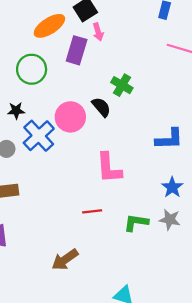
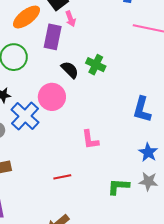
black semicircle: (101, 107) -> (70, 70), moved
blue L-shape: (169, 139) -> (142, 109), turned 112
pink L-shape: (109, 168) -> (90, 140), size x0.7
red line: (92, 211) -> (62, 177), moved

